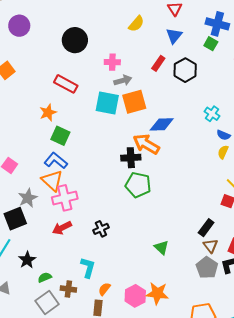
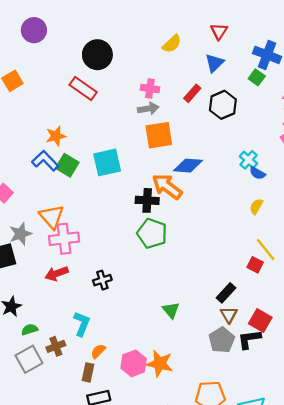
pink cross: (112, 62) -> (150, 88), moved
red rectangle: (66, 84) -> (83, 89), moved
cyan square: (107, 103) -> (107, 162), moved, turned -30
blue semicircle: (223, 135) -> (257, 173), moved
blue L-shape: (56, 161) -> (45, 161), moved
brown cross: (68, 289) -> (56, 346), turned -35

